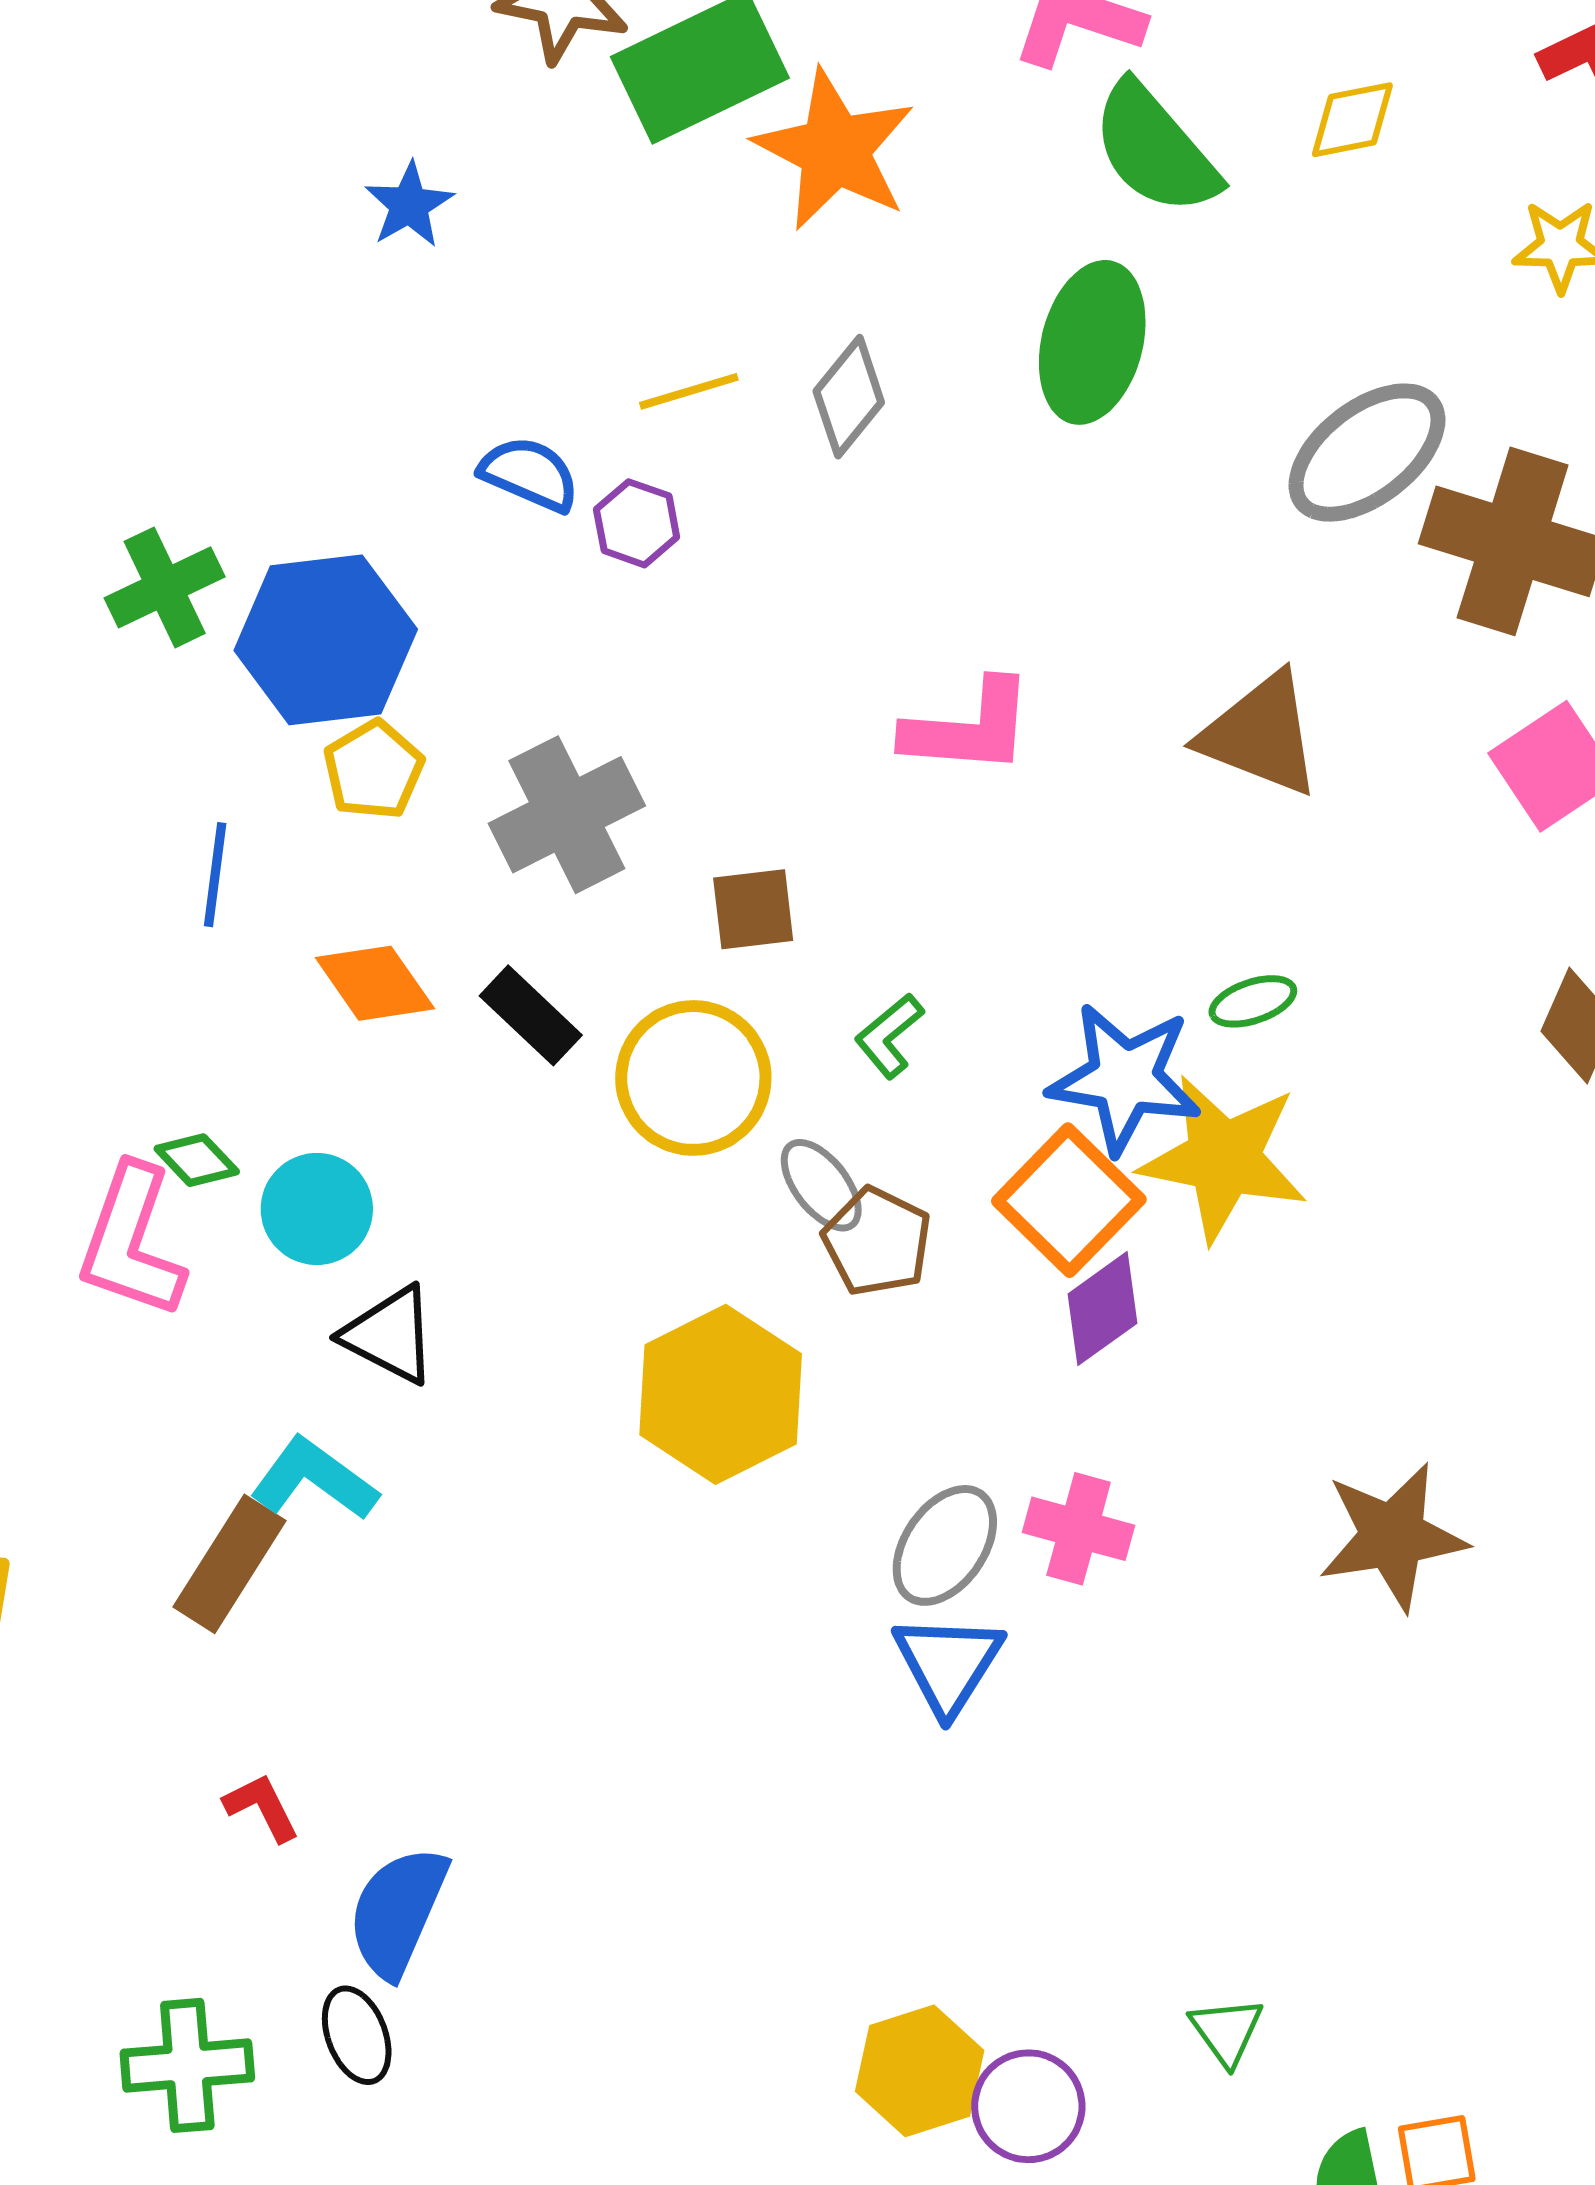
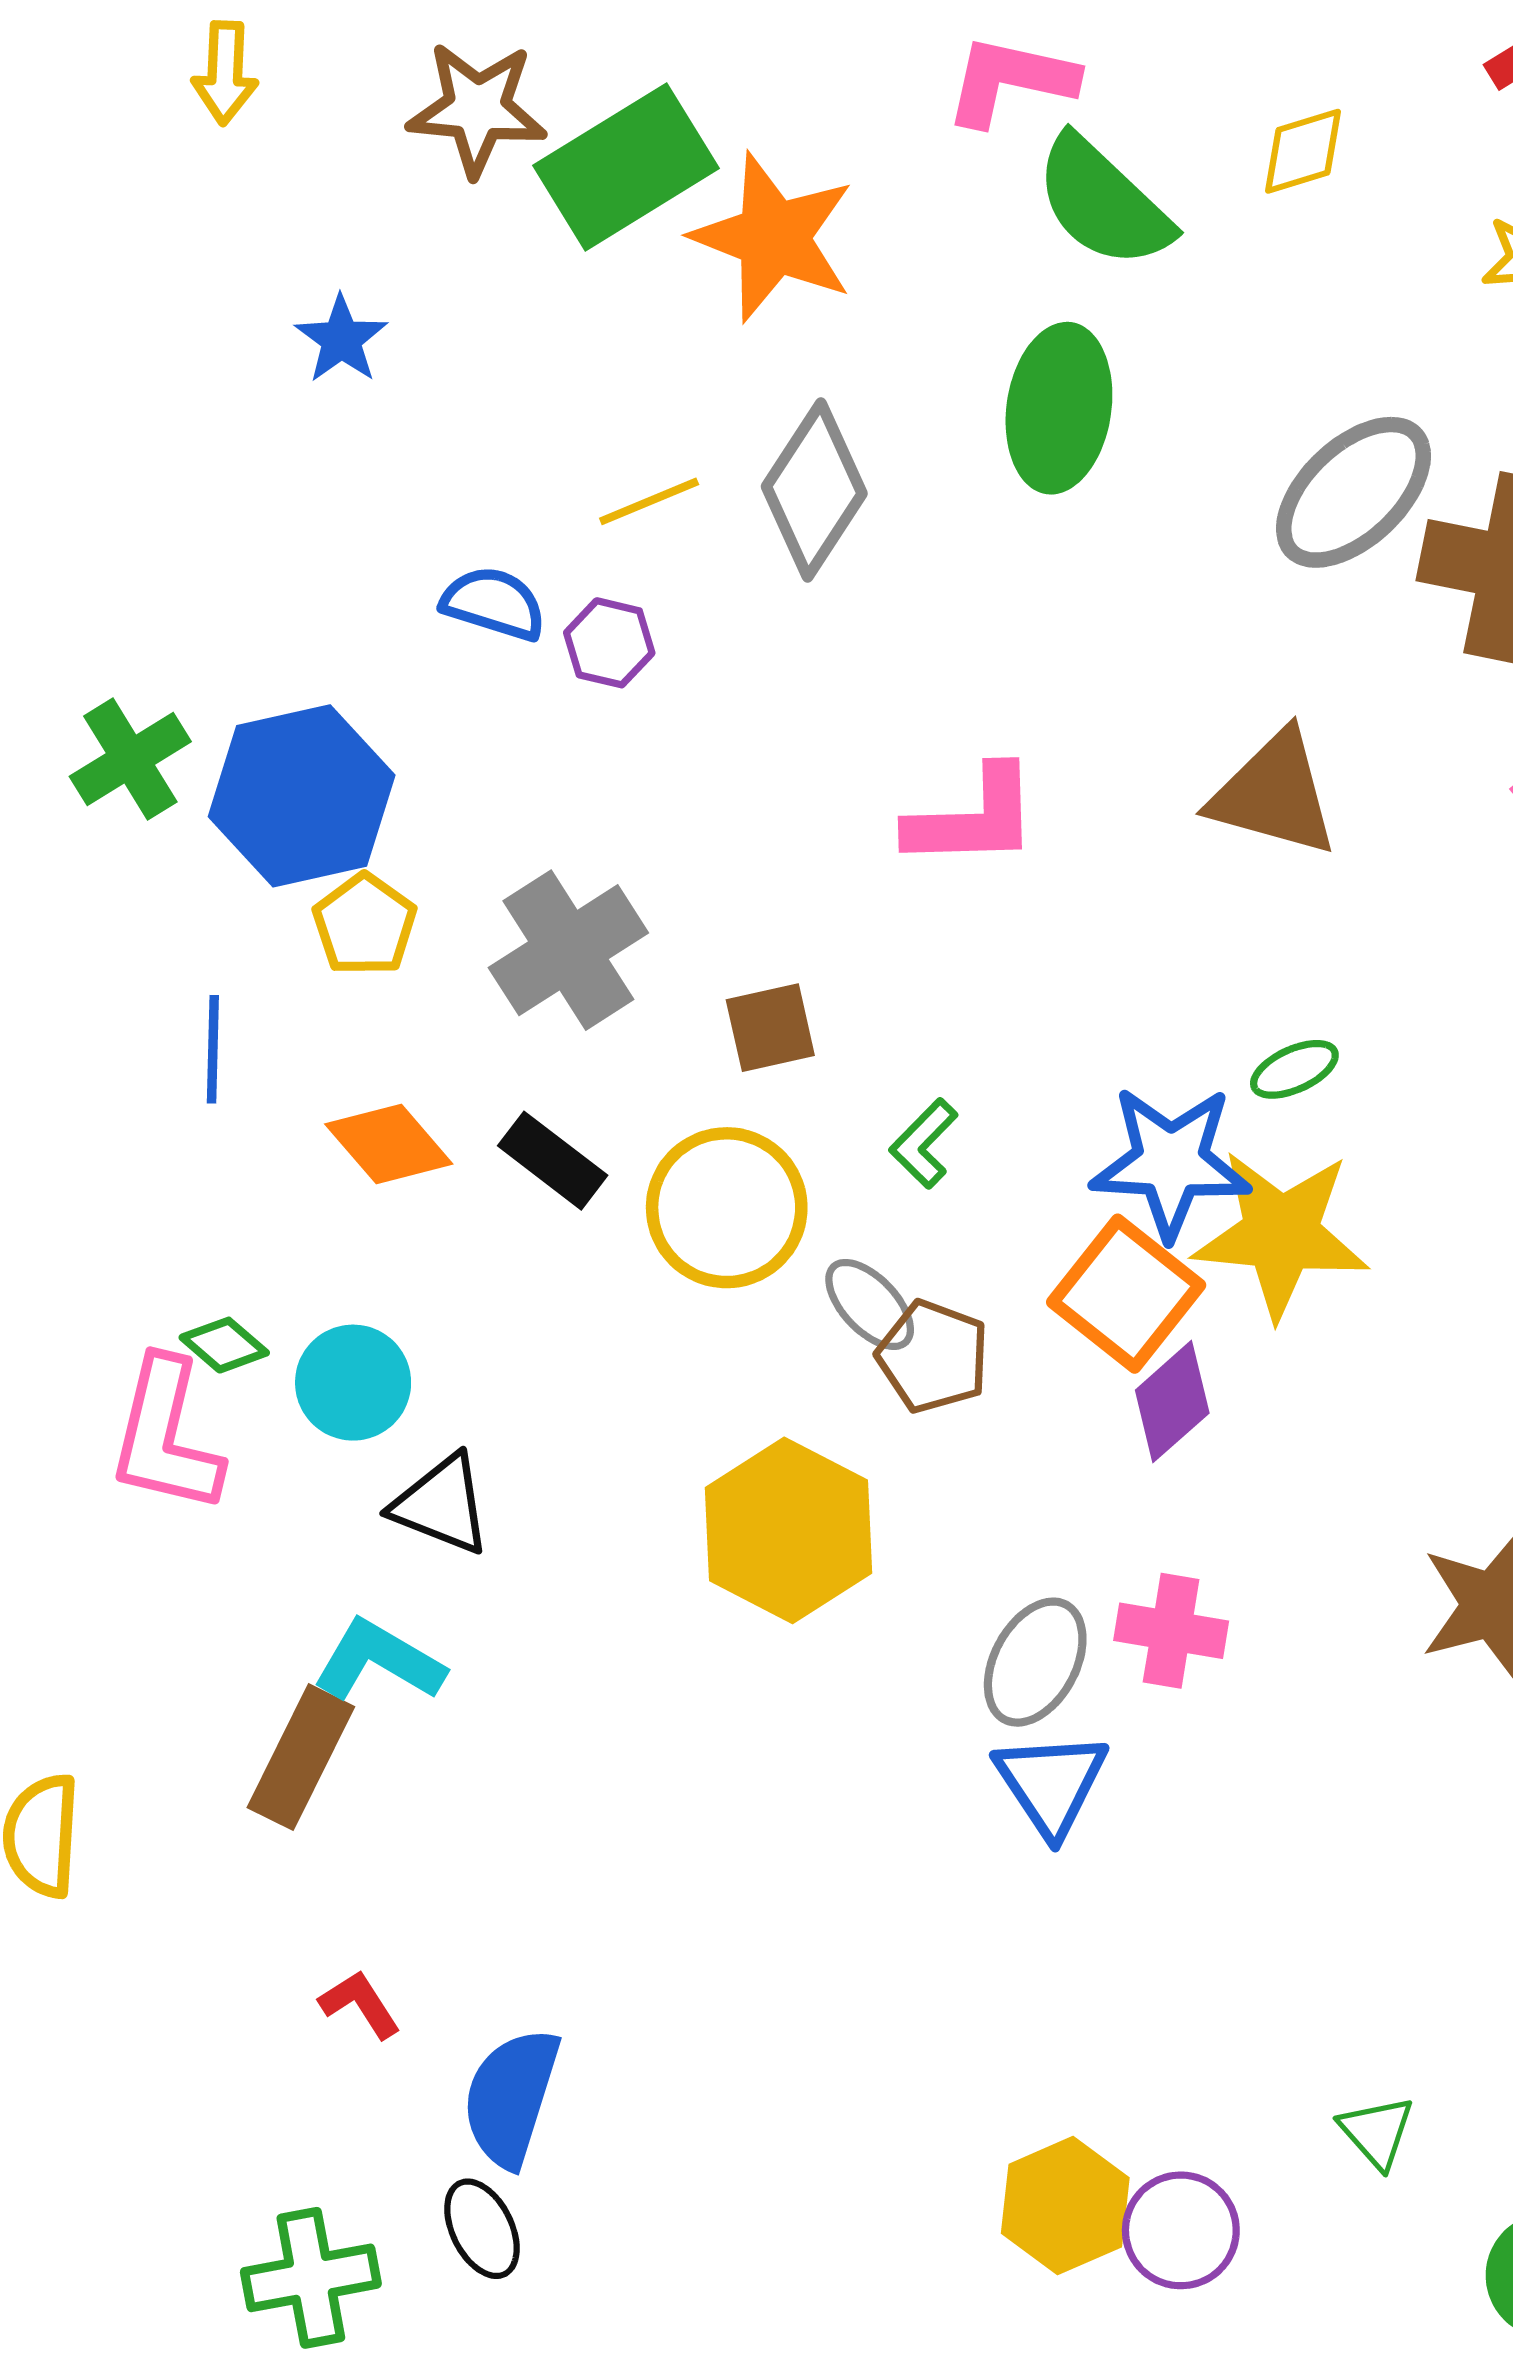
gray diamond: (849, 397) -> (814, 490), size x1.4

